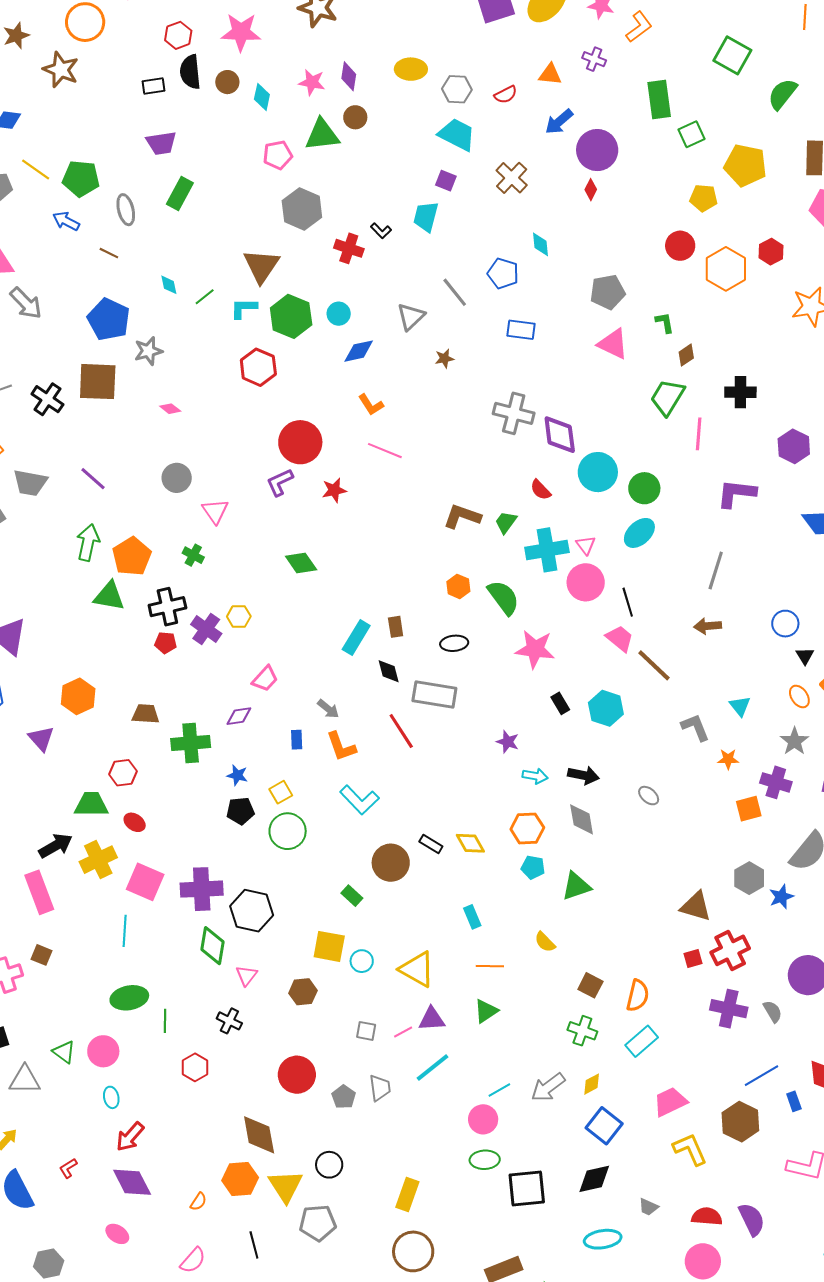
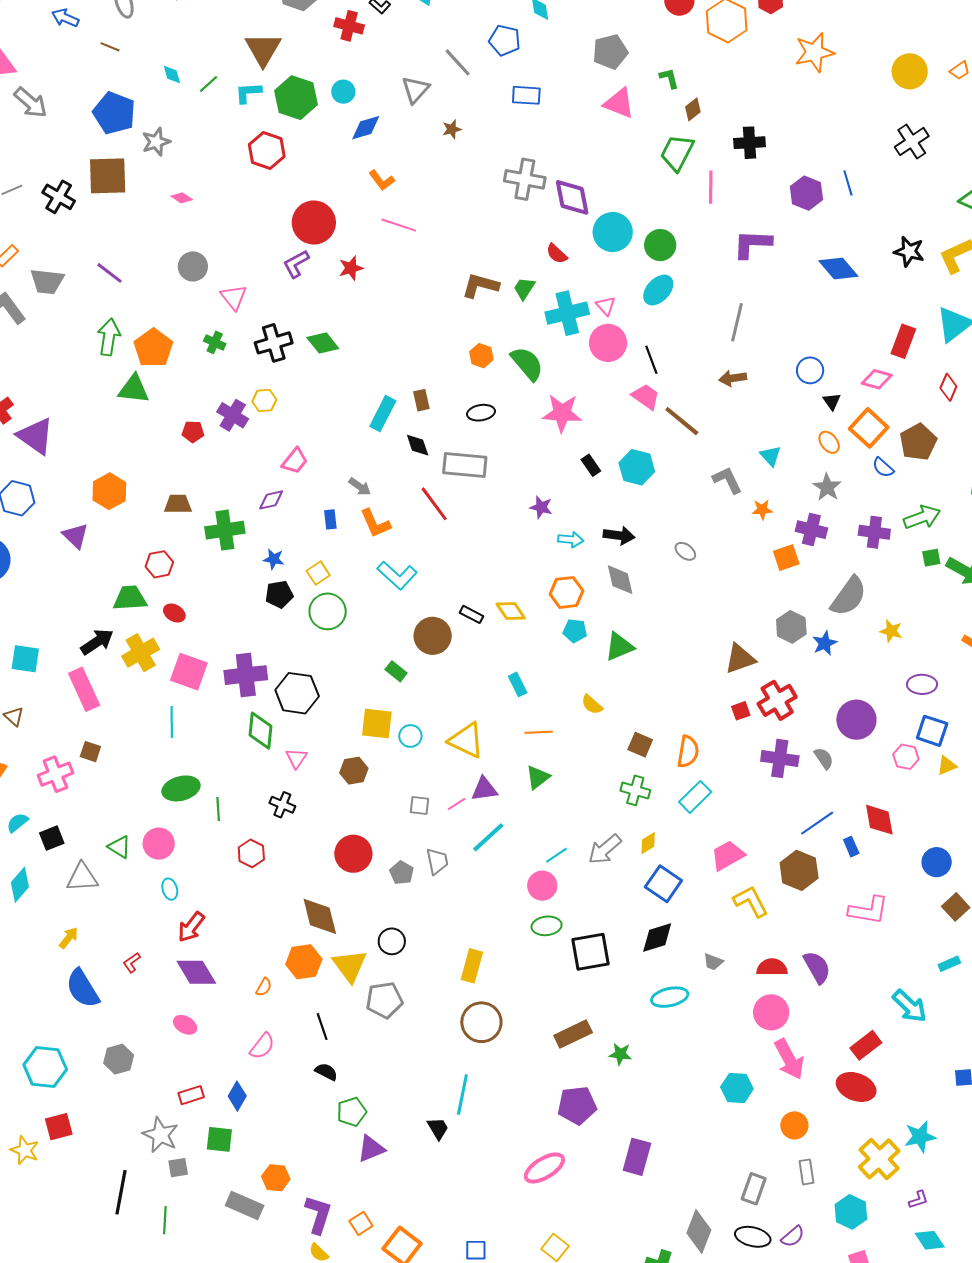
black cross: (167, 607) -> (274, 343), moved
brown triangle: (696, 906) -> (740, 659), turned -32

